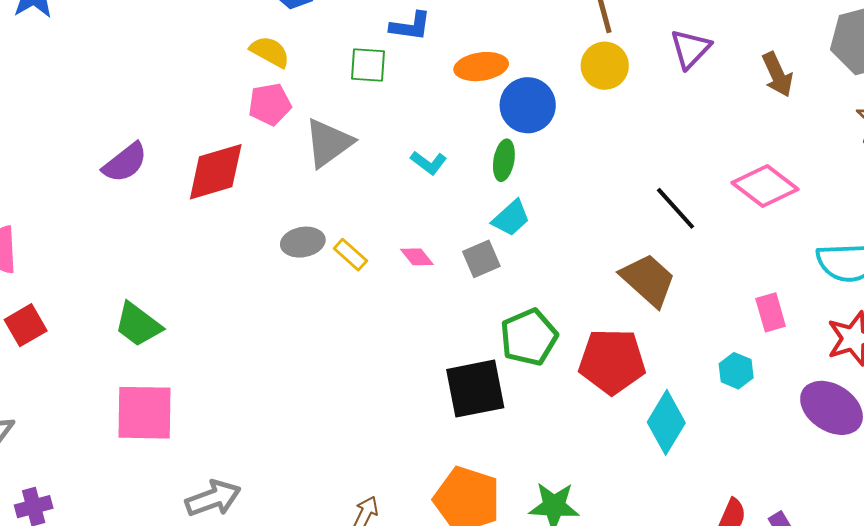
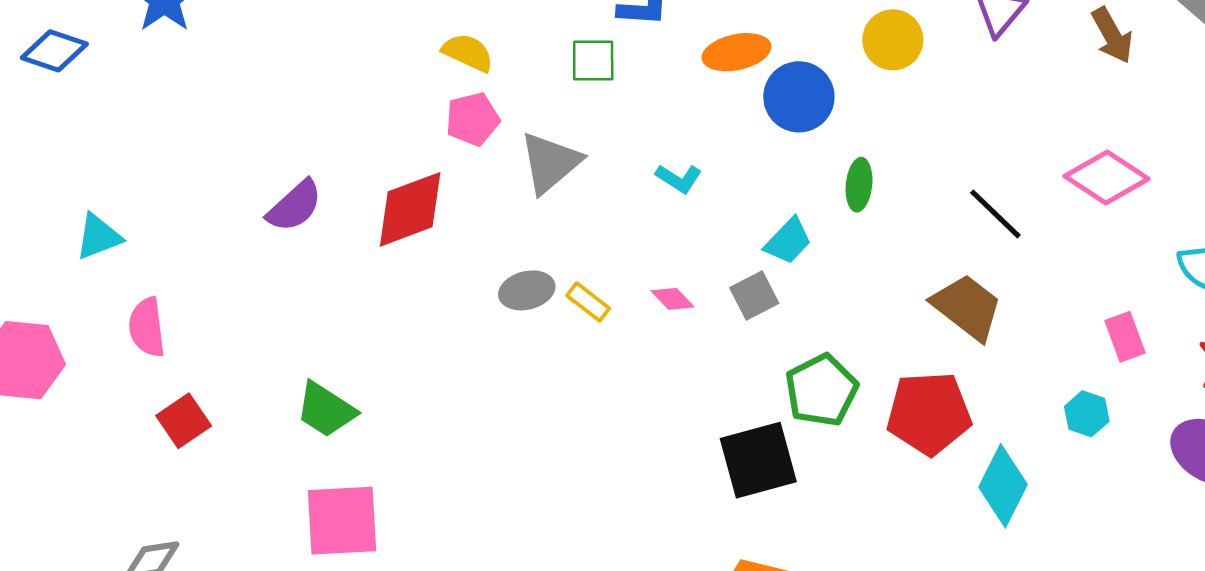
green ellipse: (504, 160) -> (859, 185), moved

